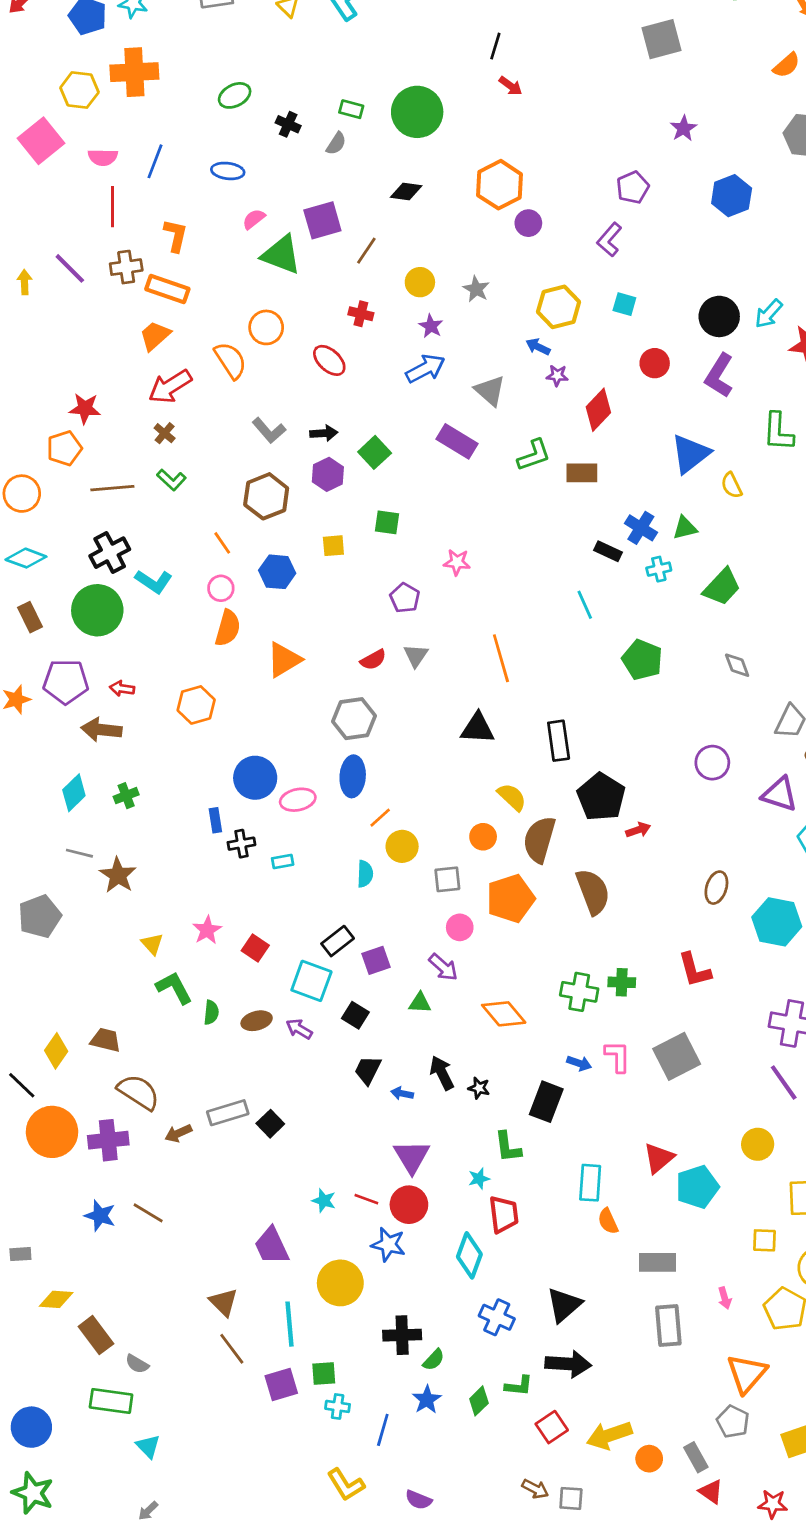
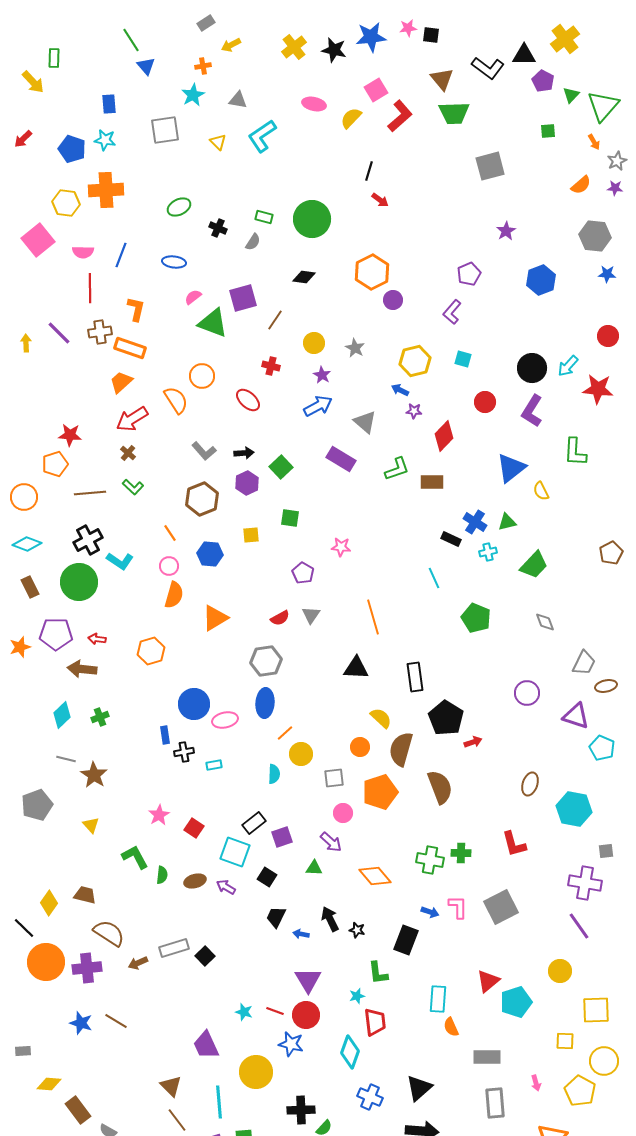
yellow triangle: (152, 944) -> (91, 825), moved

